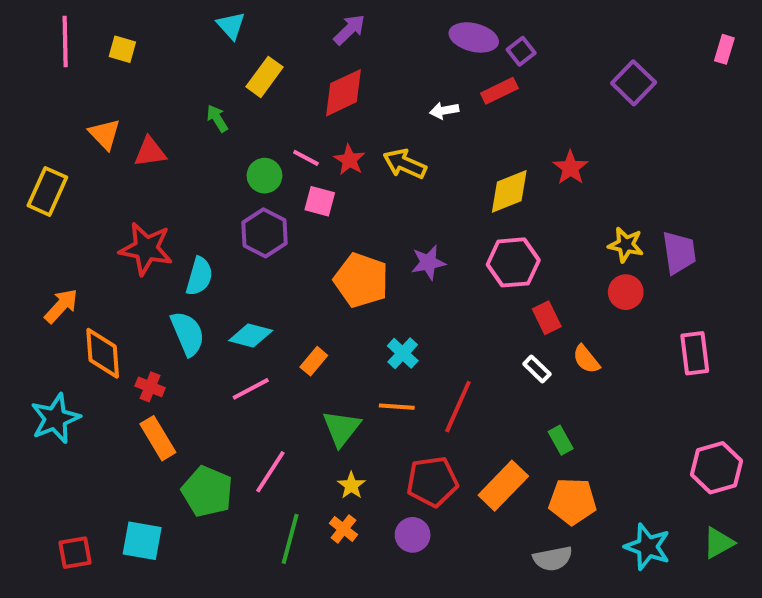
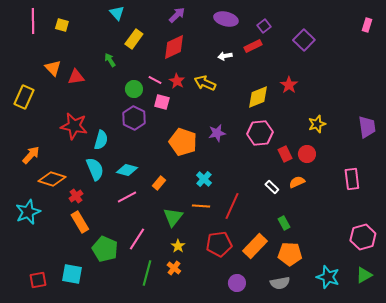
purple ellipse: (474, 37) -> (226, 19), moved
purple square: (634, 83) -> (304, 40), moved
yellow star: (626, 245) -> (317, 124), turned -30
purple trapezoid: (679, 253) -> (367, 127), moved
red circle: (626, 292) -> (307, 154), moved
red rectangle: (547, 318) -> (285, 154), moved
orange diamond: (103, 353) -> (52, 179), turned -68
orange semicircle: (586, 359) -> (297, 182), turned 105
red cross: (150, 387) -> (76, 196), turned 32
purple circle: (413, 535) -> (237, 283), moved

